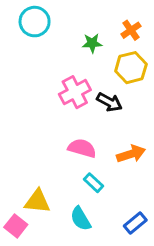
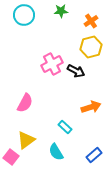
green star: (92, 43) -> (61, 11), moved
pink semicircle: (82, 148) -> (25, 103), moved, turned 102
yellow triangle: (37, 201) -> (26, 140), turned -42

